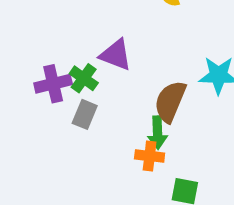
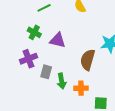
green cross: (84, 78) -> (34, 32), moved
green arrow: (158, 133) -> (62, 81), moved

